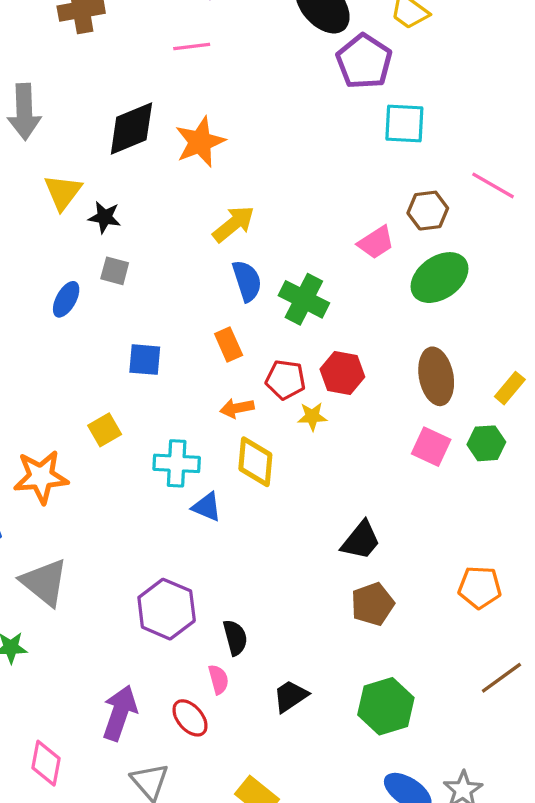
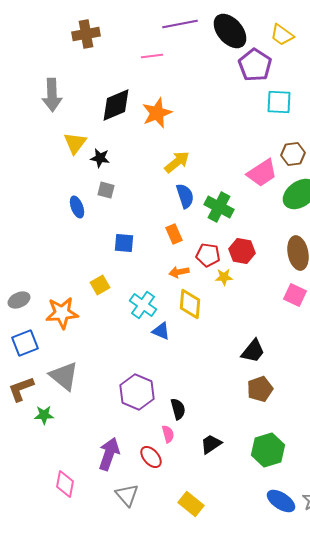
pink trapezoid: (376, 242) -> (262, 173), size x1.4
blue ellipse: (66, 299) -> (77, 207), turned -50
cyan cross: (177, 463) -> (143, 305), turned 32

